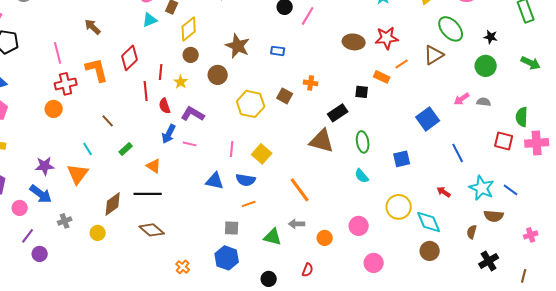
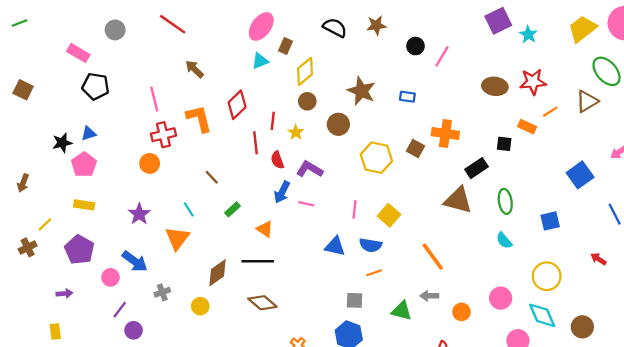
orange cross: (311, 83) -> (445, 134), size x1.6
purple star: (45, 166) -> (139, 214), moved, turned -30
cyan diamond: (429, 222) -> (542, 315), moved

